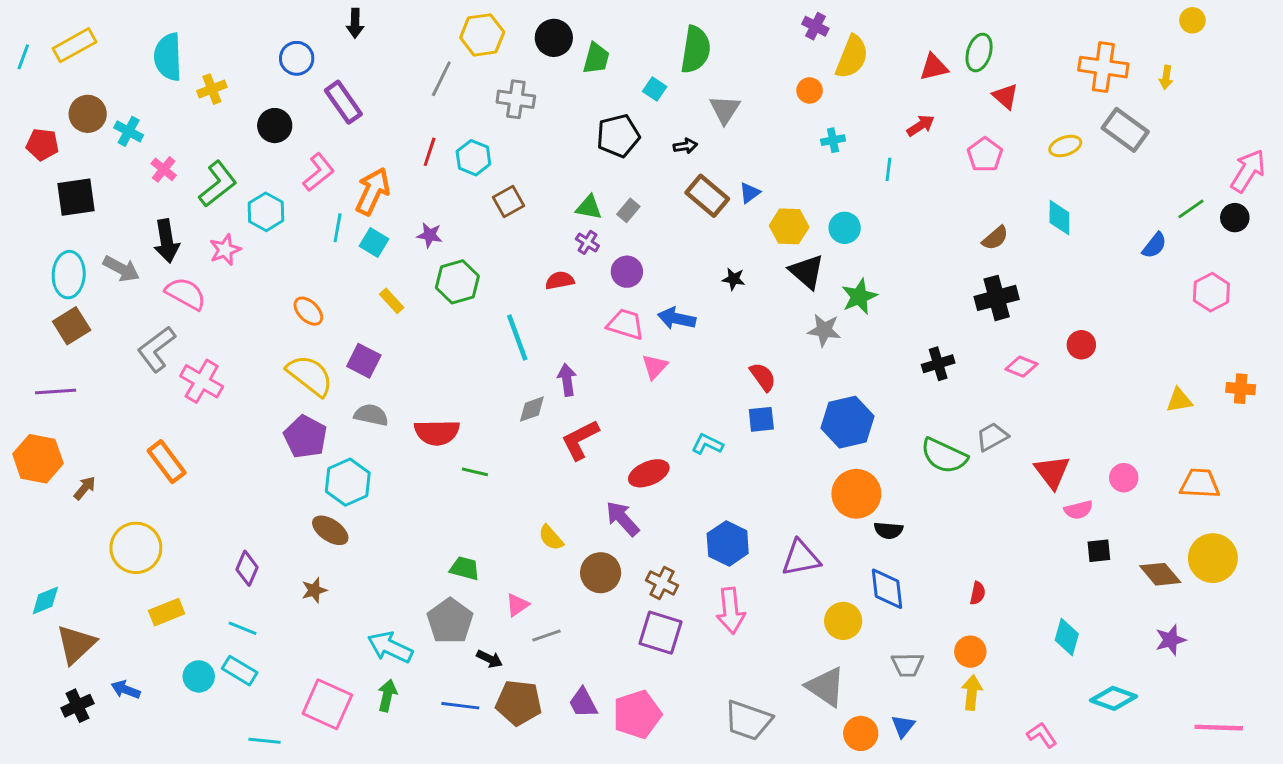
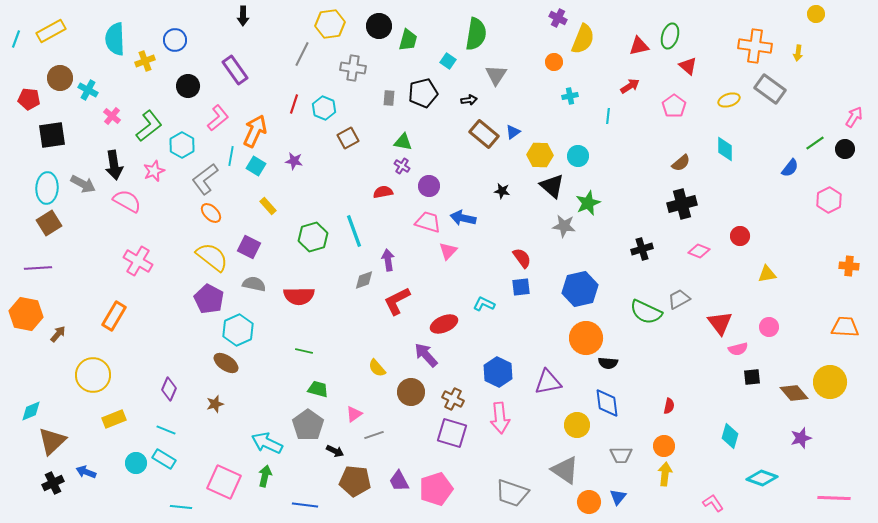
blue circle: (297, 58) -> (175, 40), moved
pink arrow: (1248, 171) -> (854, 117), size x0.7
gray rectangle: (628, 210) -> (389, 98), moved, turned -35
green hexagon: (457, 282) -> (313, 237), moved
gray L-shape: (156, 349) -> (205, 179), moved
yellow triangle: (1179, 400) -> (767, 274), moved
orange rectangle: (167, 462) -> (114, 316), turned 68
green line: (475, 472) -> (304, 351), moved
orange trapezoid: (1200, 484) -> (845, 327), moved
blue line: (460, 706) -> (305, 505), moved

